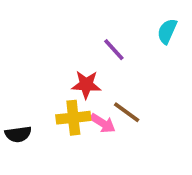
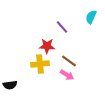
pink arrow: (103, 123) -> (67, 75), moved
black semicircle: (18, 134) -> (10, 85), moved

